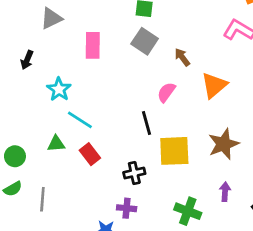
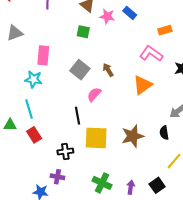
gray square: (145, 41) -> (80, 70), moved
orange triangle: (214, 85) -> (143, 85), moved
cyan star: (59, 89) -> (33, 79), moved, turned -30
cyan line: (80, 120) -> (29, 109), turned 36
purple arrow: (225, 192) -> (131, 187), moved

